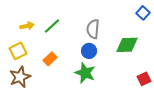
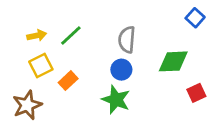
yellow square: (18, 51) -> (41, 66), moved
red square: (144, 79) -> (196, 93), moved

